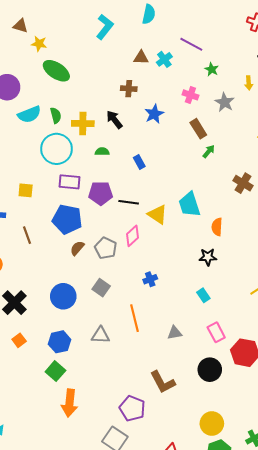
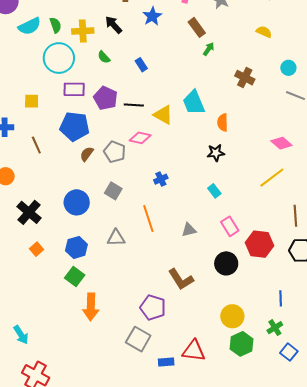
green semicircle: (102, 152) -> (104, 57), turned -128
purple pentagon: (101, 193) -> (105, 98), turned 30
pink diamond: (132, 236) -> (140, 138), turned 60

